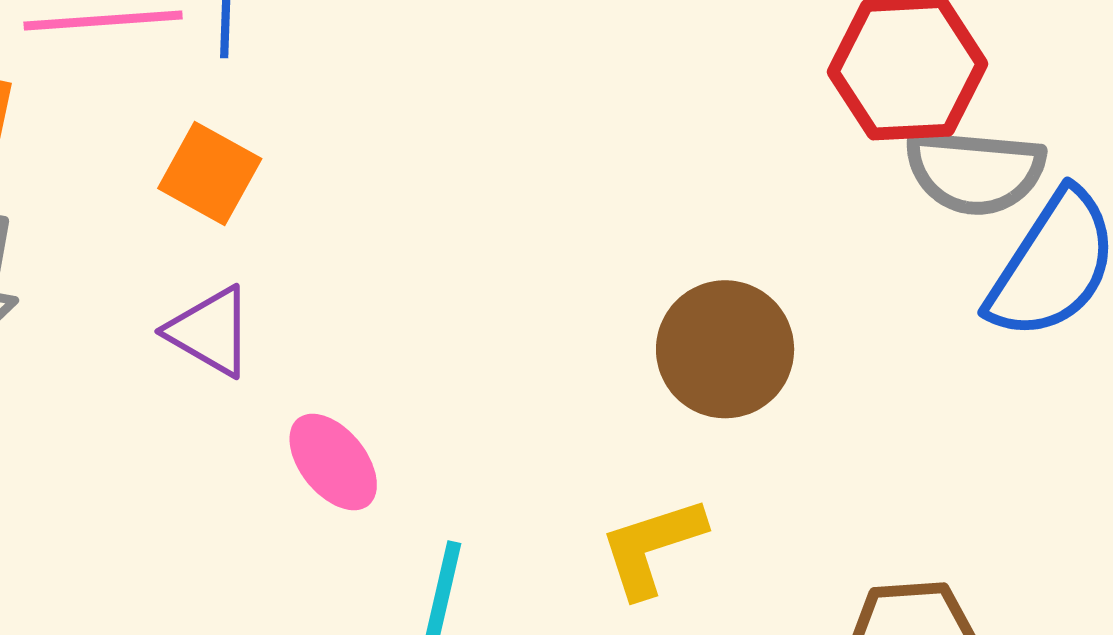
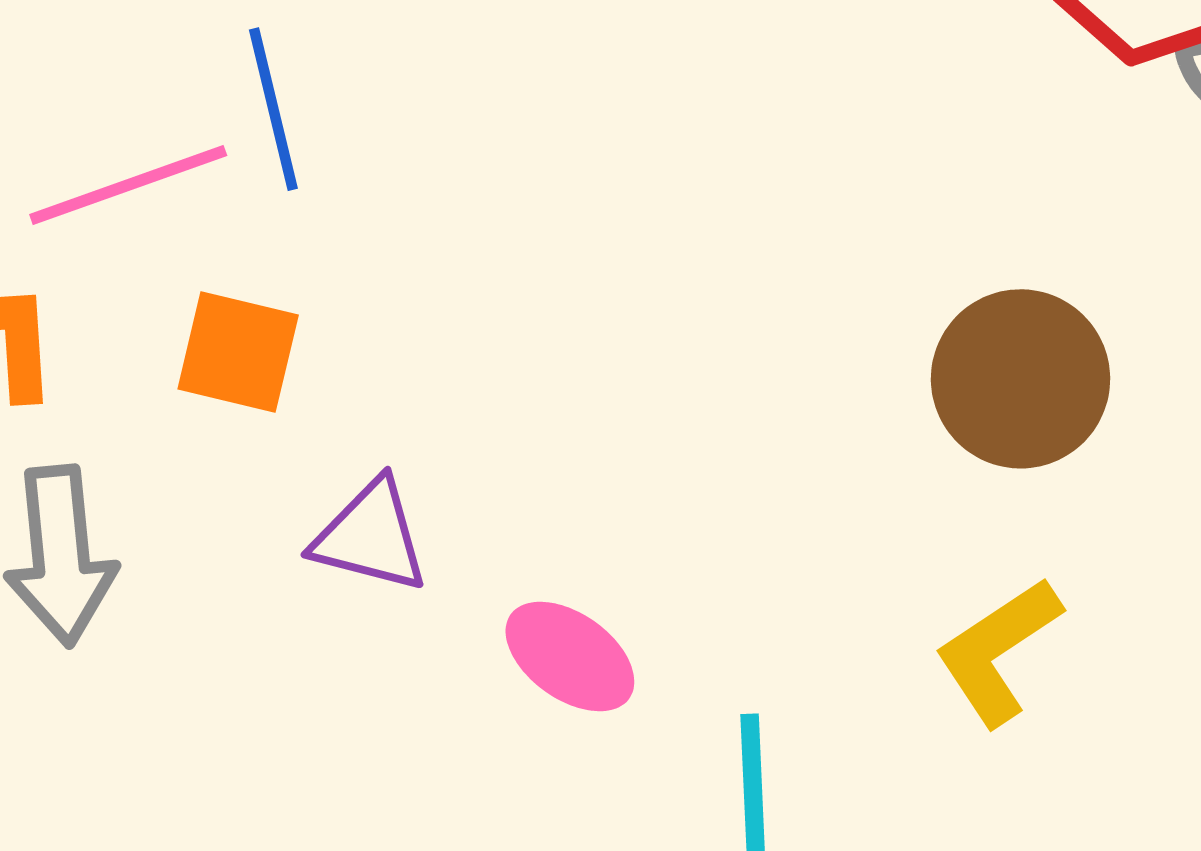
orange square: (210, 173) -> (238, 352), moved

